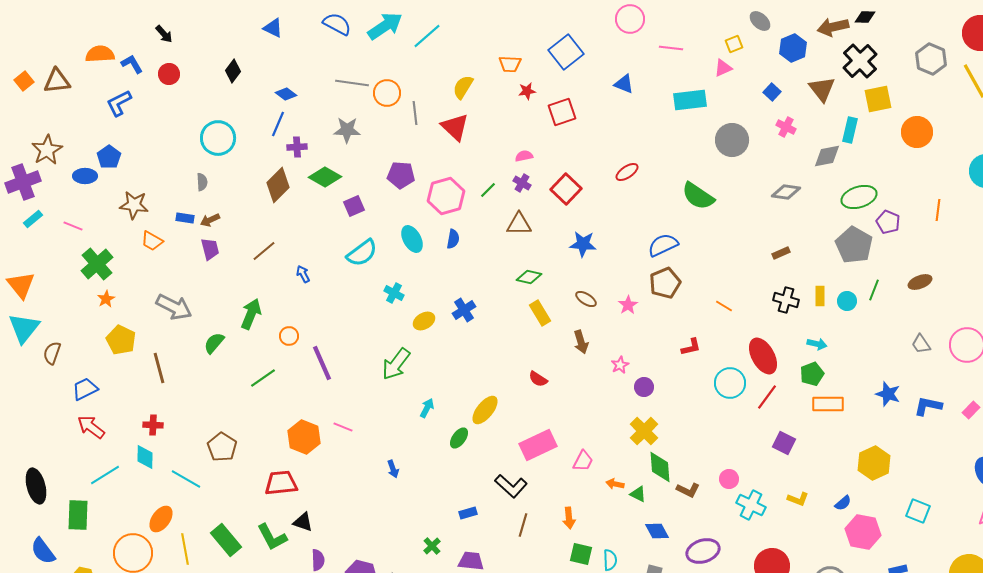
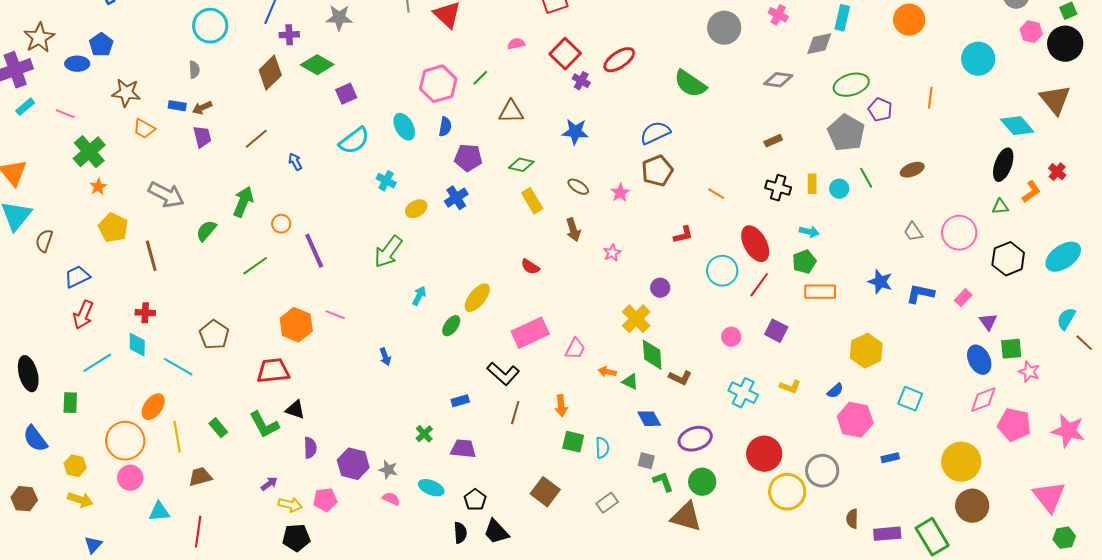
red ellipse: (627, 172) -> (619, 60), size x1.4
purple pentagon: (401, 175) -> (468, 158), moved
purple cross: (522, 183) -> (581, 81), moved
red square: (566, 189) -> (565, 54), moved
green line: (874, 290) -> (866, 178), turned -50
purple circle: (644, 387) -> (660, 288), moved
red arrow: (91, 427) -> (83, 315), turned -104
pink circle: (729, 479) -> (731, 337), moved
green rectangle: (78, 515) -> (70, 403), size x0.7
green rectangle: (226, 540) -> (218, 428), size x0.6

